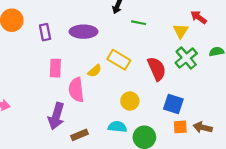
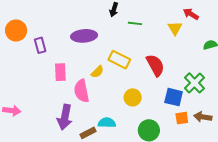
purple rectangle: (45, 32) -> (40, 45), moved
green cross: (186, 58) -> (194, 83), moved
cyan semicircle: (117, 127) -> (107, 123), moved

